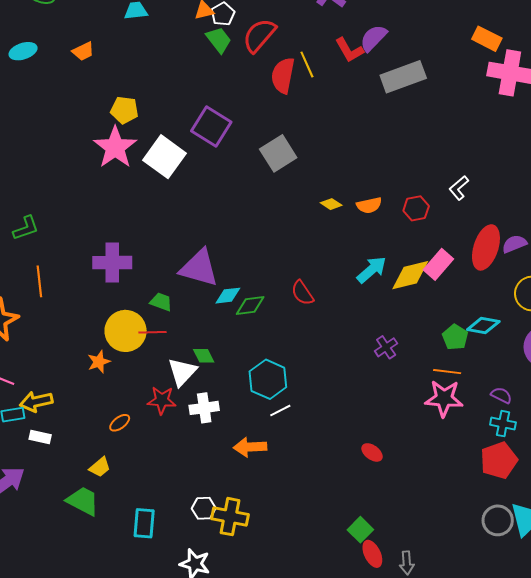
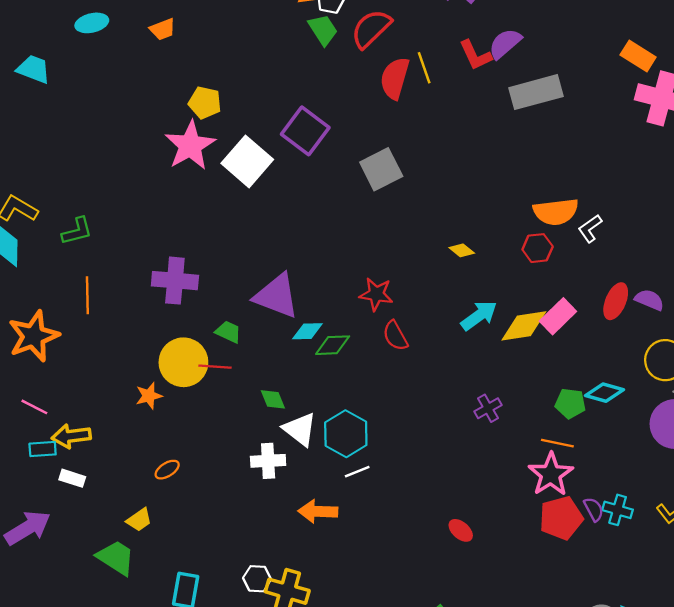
yellow diamond: (331, 204) -> (462, 250), moved
orange semicircle: (369, 205) -> (556, 212), moved, size x1.5
purple semicircle: (514, 244) -> (649, 300), turned 40
red ellipse: (486, 247) -> (616, 301), size x0.7
green pentagon: (455, 337) -> (570, 403), turned -30
white triangle: (182, 372) -> (300, 429), moved, turned -40
purple semicircle: (501, 395) -> (594, 509), moved, turned 30
pink star: (444, 398) -> (551, 474), turned 30
red star: (162, 400) -> (376, 294), moved
red pentagon: (499, 460) -> (561, 518), moved

